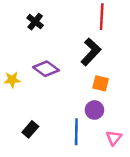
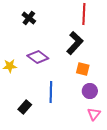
purple circle: (94, 110) -> (90, 91), moved
blue line: (76, 132) -> (51, 92), moved

